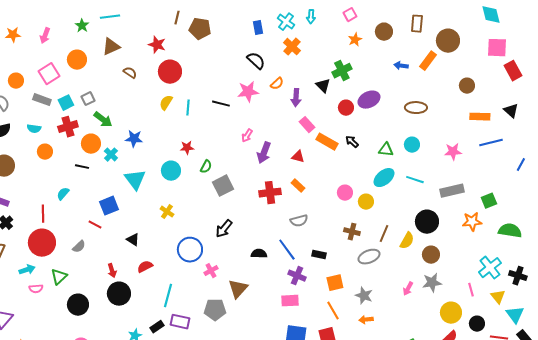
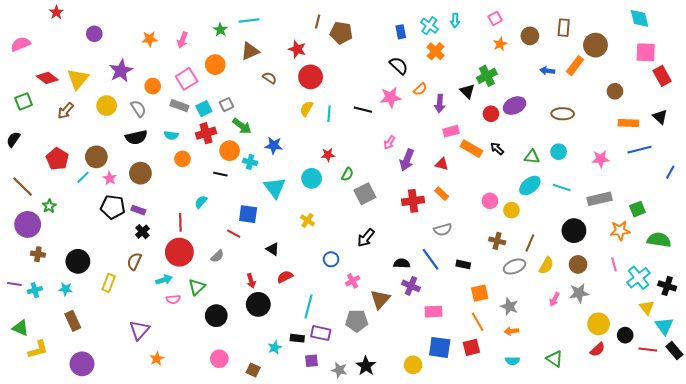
pink rectangle: (307, 125) -> (451, 131), turned -63
cyan cross: (111, 155) -> (250, 162), turned -32
blue square: (109, 206) -> (248, 214), turned 30
yellow semicircle: (407, 241) -> (546, 265), moved
blue circle: (190, 250) -> (331, 259), size x0.6
purple cross: (297, 276) -> (411, 286), moved
pink line: (471, 290) -> (614, 264), moved
black rectangle: (157, 327) -> (297, 338), turned 40

